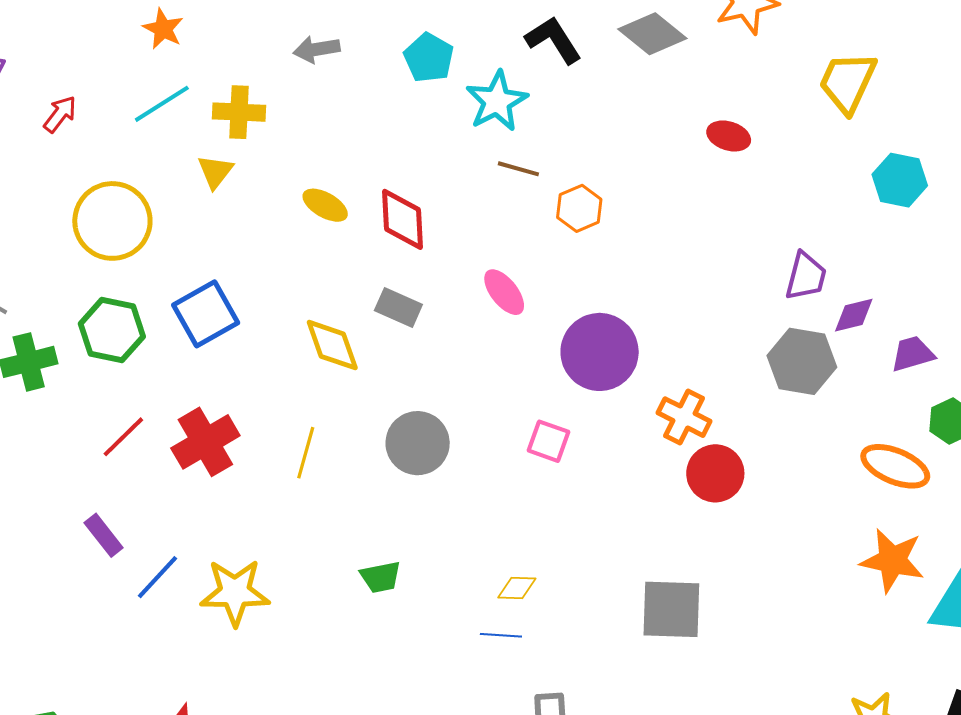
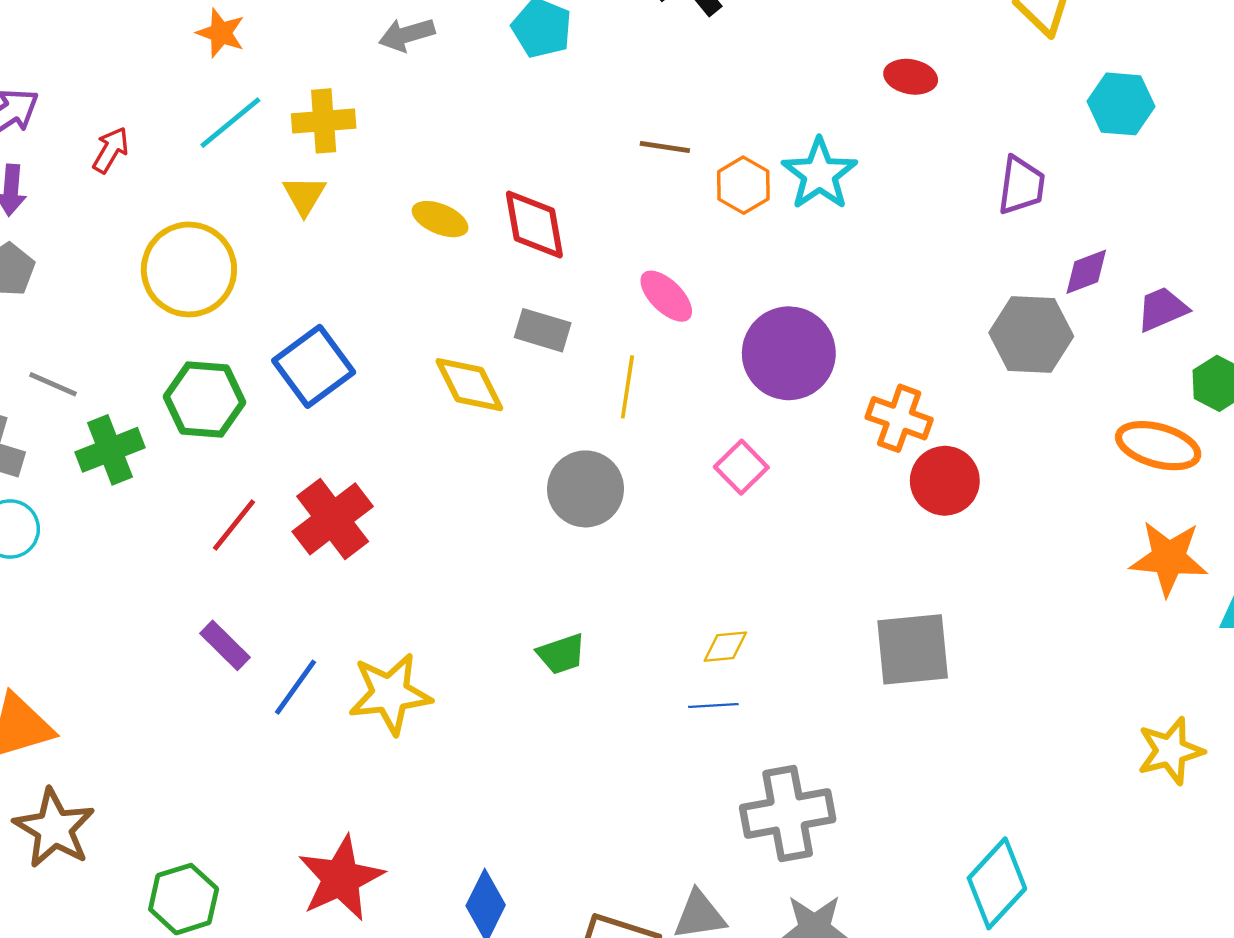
cyan star: (497, 101) -> (819, 174), moved
purple trapezoid: (806, 276) -> (1021, 185), moved
pink square: (549, 441) -> (741, 467), turned 33
yellow line: (306, 453) -> (627, 387), moved

